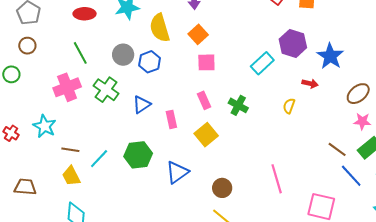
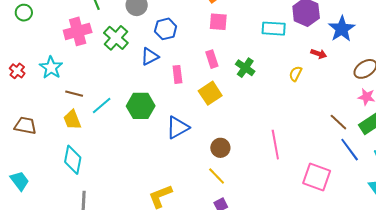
blue hexagon: (150, 62) -> (166, 29), moved
cyan rectangle: (262, 63) -> (274, 29), turned 40

